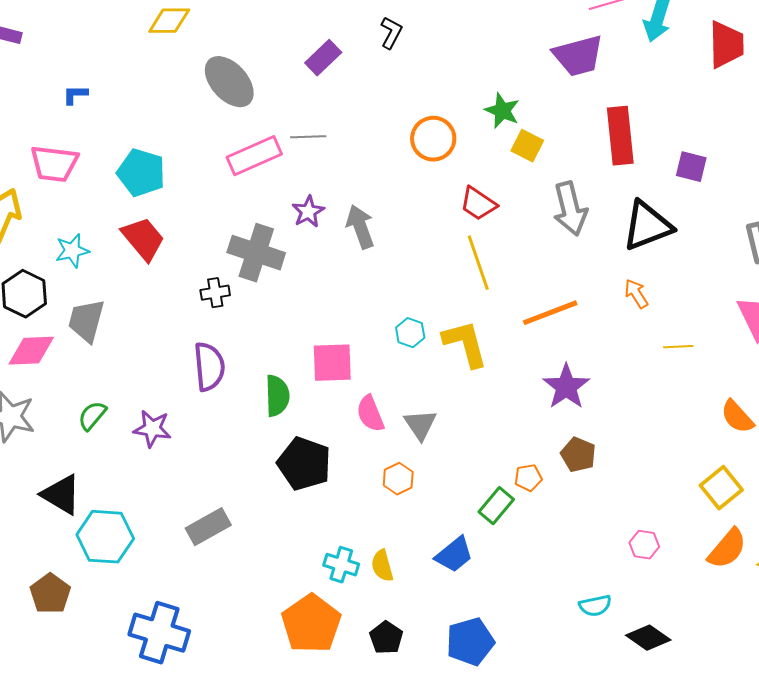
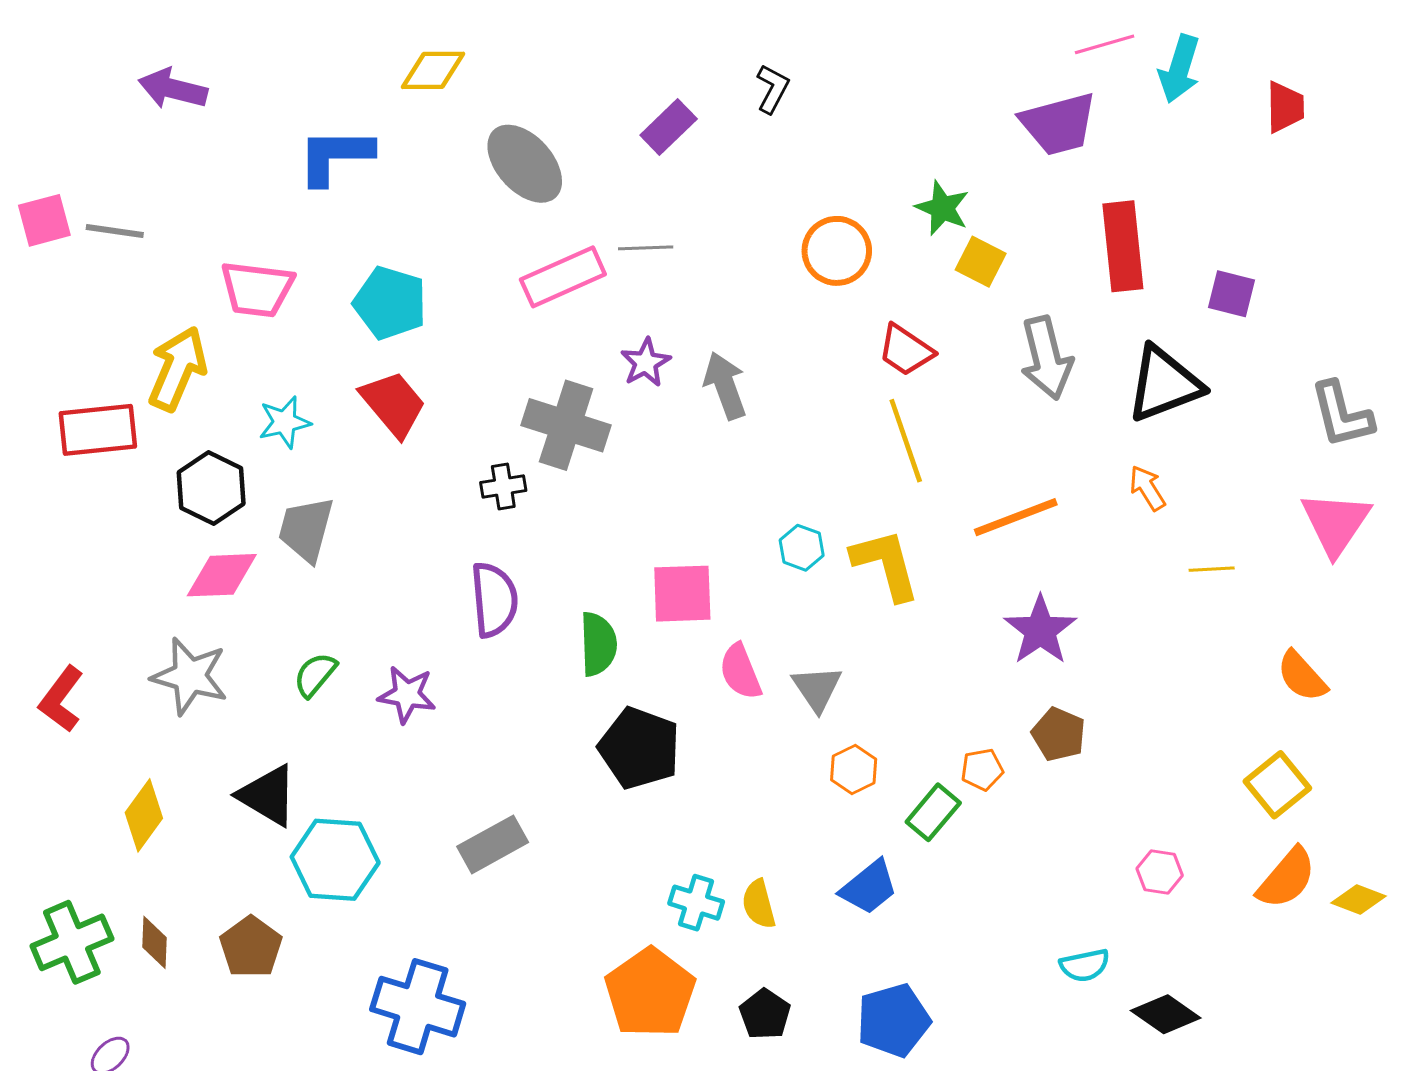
red trapezoid: (726, 45) -> (1285, 107), size x0.7
blue L-shape: (75, 95) -> (335, 156), moved, size x2.0
orange hexagon: (398, 479) -> (854, 769), moved

